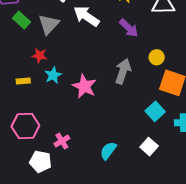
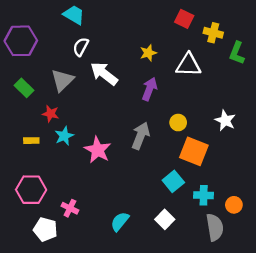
green rectangle: (22, 20) -> (24, 88), moved
purple arrow: (129, 28) -> (150, 89), turned -115
pink cross: (62, 141) -> (70, 208), turned -35

